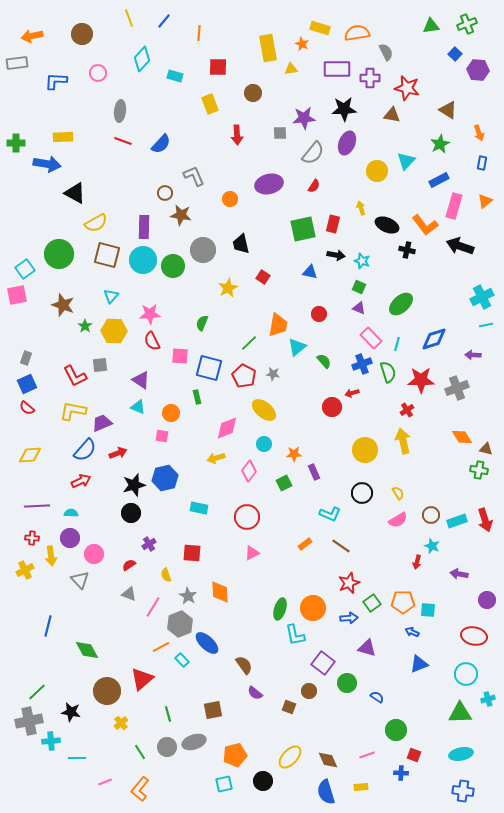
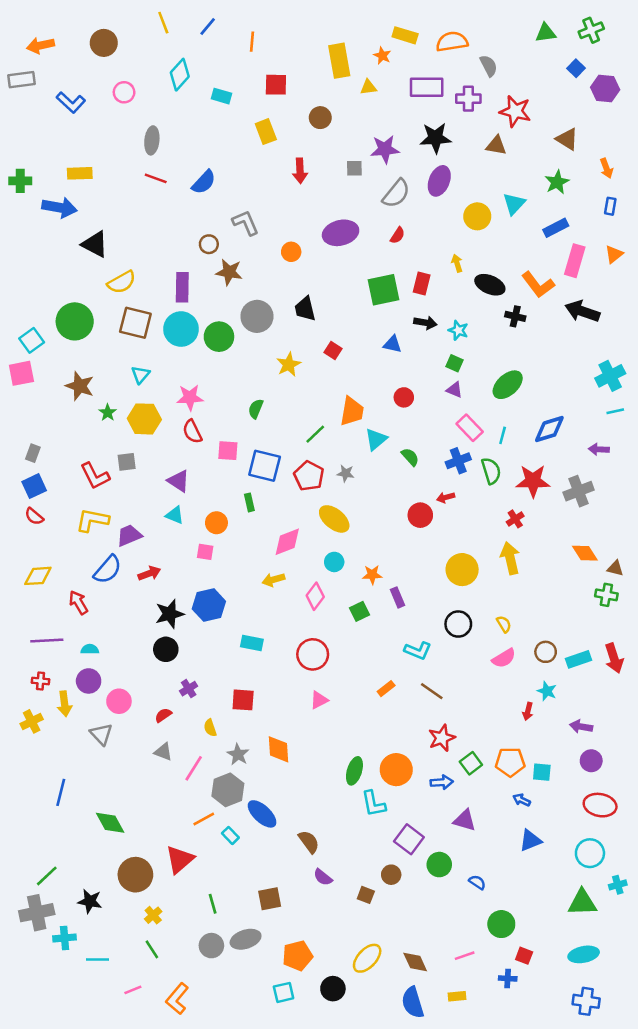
blue L-shape: (56, 81) -> (71, 102), turned -140
red arrow: (81, 481) -> (78, 602), moved, turned -96
purple circle: (487, 600) -> (591, 761), moved
green line: (140, 752) -> (152, 949), moved

